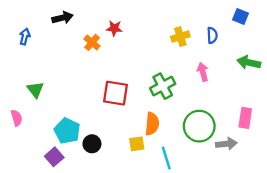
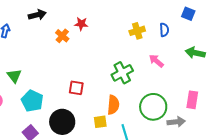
pink arrow: (203, 72) -> (156, 61), turned -35
red square: (116, 93) -> (76, 88), moved, size x0.7
cyan pentagon: (67, 131) -> (32, 101), moved
black circle: (92, 144) -> (62, 122), size x1.6

